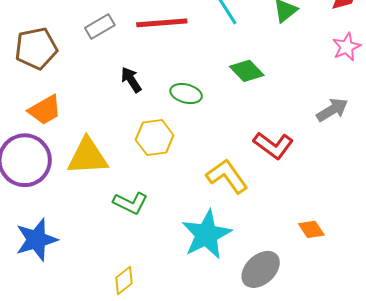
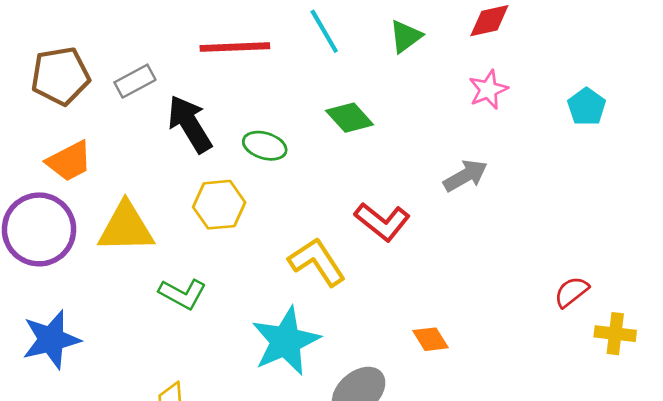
gray rectangle: (100, 27) -> (135, 81), moved
black arrow: (131, 80) -> (190, 124), size x1.6

